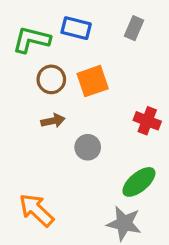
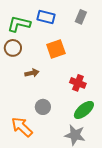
brown circle: (51, 79) -> (13, 48), moved
red cross: (147, 121) -> (78, 83), moved
gray circle: (88, 147) -> (43, 107), moved

